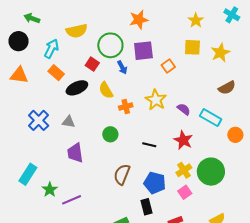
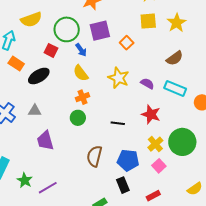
brown semicircle: (227, 88) -> (175, 58), moved
yellow semicircle: (106, 90) -> (81, 73), moved
orange cross: (126, 106) -> (82, 97), moved

